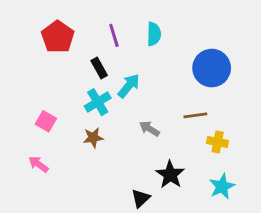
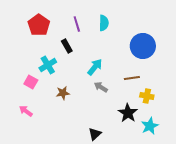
cyan arrow: (129, 86) -> (95, 67), moved
cyan cross: (98, 102) -> (48, 65), moved
black star: (170, 175) -> (128, 113), moved

